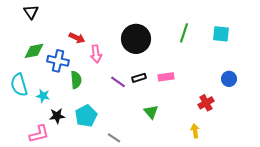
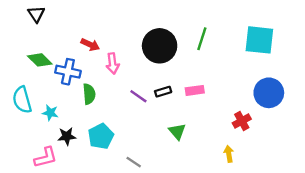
green line: (184, 33) -> (202, 39), moved
cyan square: (221, 34) -> (259, 40), size x1.5
green diamond: (34, 51) -> (40, 60), turned 55
blue circle: (229, 79) -> (269, 93), size x1.6

